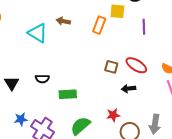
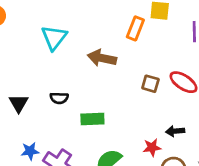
brown arrow: (63, 21) -> (102, 58), moved, size x1.5
cyan triangle: (38, 33) -> (54, 38), turned 35
black arrow: (129, 89) -> (175, 131), moved

